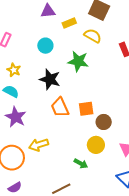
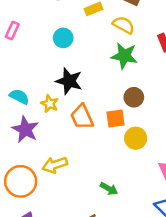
green star: (78, 61) -> (124, 56), moved
yellow star: (14, 70) -> (50, 104), moved
brown circle: (104, 122) -> (134, 97), moved
yellow circle: (96, 145) -> (136, 138), moved

